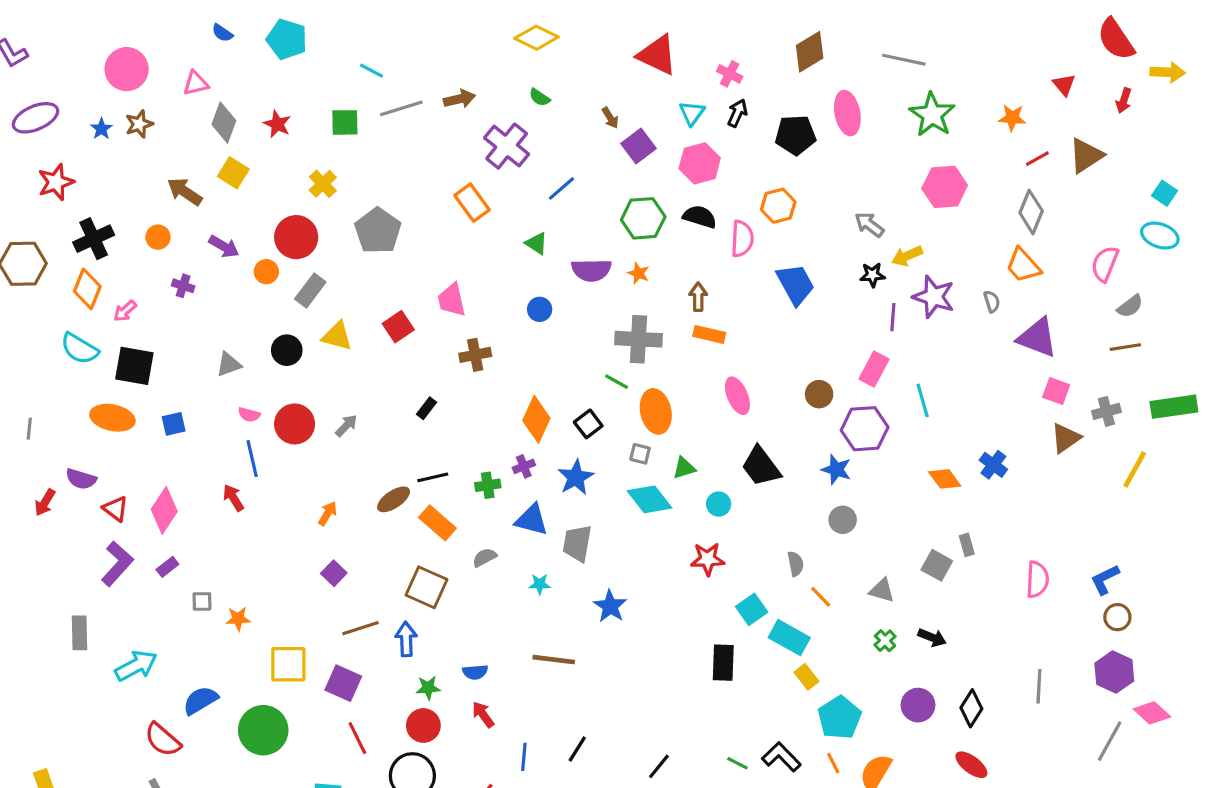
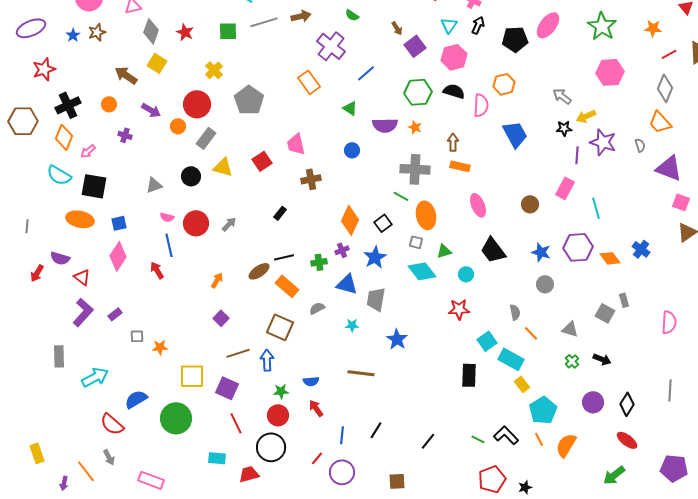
pink ellipse: (847, 113) -> (548, 25), turned 48
purple hexagon: (865, 429) -> (578, 247), moved
pink diamond: (164, 510) -> (118, 256), moved

